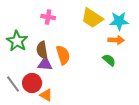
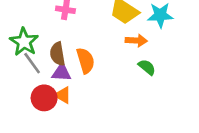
orange arrow: (116, 40) -> (136, 40), moved
gray line: (13, 84) -> (32, 63), moved
orange triangle: (46, 95) -> (63, 95), moved

